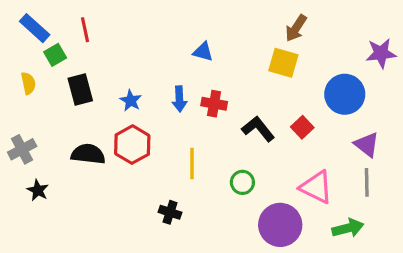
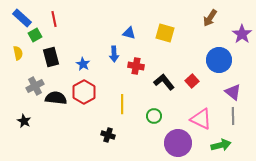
brown arrow: (296, 28) -> (210, 18), moved
purple star: (381, 53) -> (242, 34), turned -30
yellow square: (283, 63) -> (165, 33), moved
blue arrow: (179, 99) -> (114, 54), moved
gray cross: (22, 149) -> (35, 86), moved

